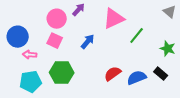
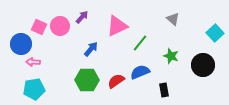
pink square: (55, 41) -> (39, 27), moved
green hexagon: (62, 73) -> (87, 80), moved
black rectangle: (161, 74) -> (164, 90), moved, turned 40
blue semicircle: (137, 78) -> (140, 72), moved

